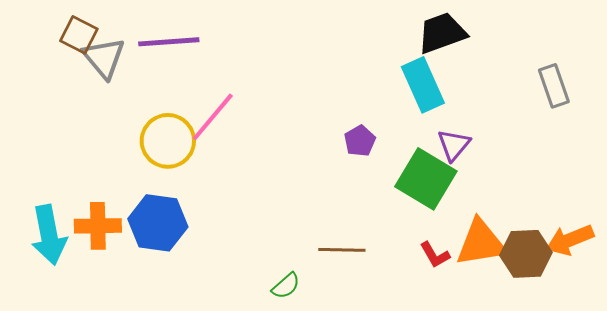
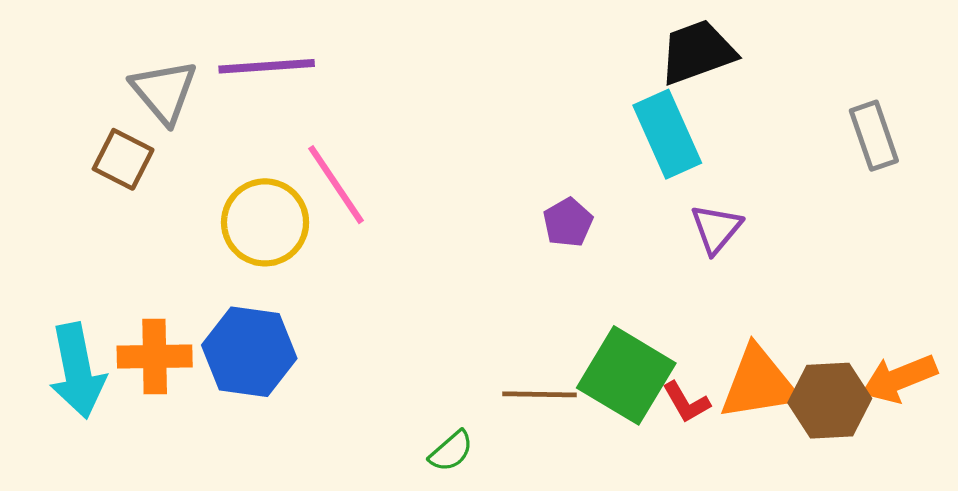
brown square: (79, 35) -> (123, 159), moved
pink line: (213, 117) -> (336, 185), turned -74
green square: (426, 179) -> (626, 375), moved

